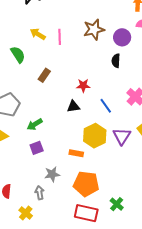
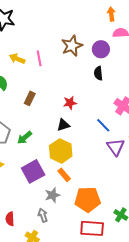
blue line: (106, 106) -> (103, 125), moved
green arrow: (35, 124) -> (24, 138), moved
yellow hexagon: (95, 136) -> (61, 151), moved
purple square: (37, 148) -> (33, 171), size x1.6
orange rectangle: (76, 153) -> (64, 175), moved, turned 48

